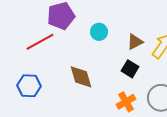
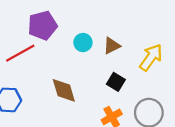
brown triangle: (135, 42) -> (112, 46), moved

